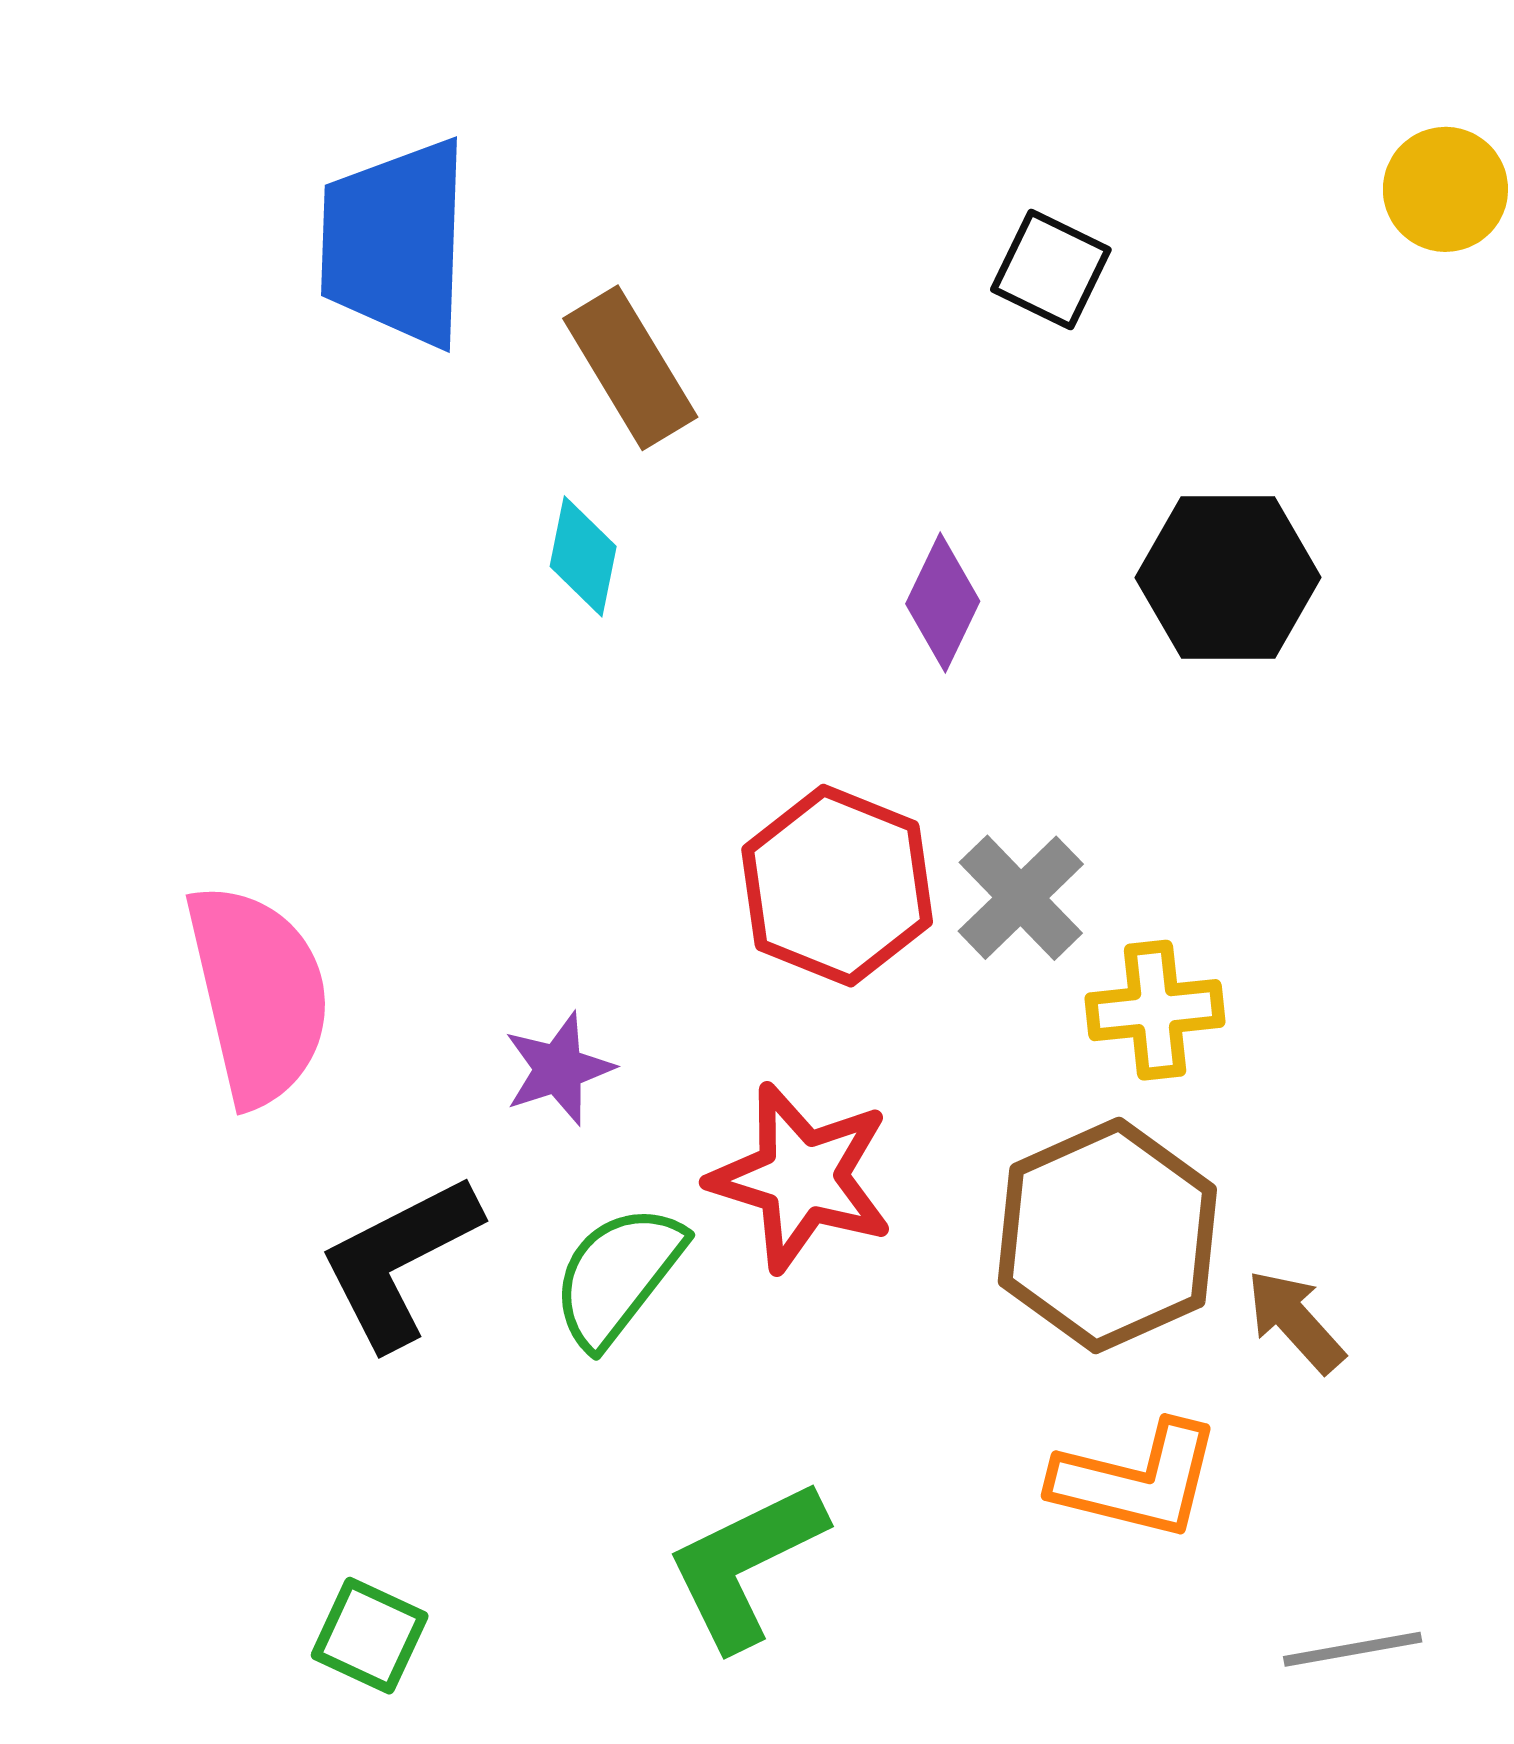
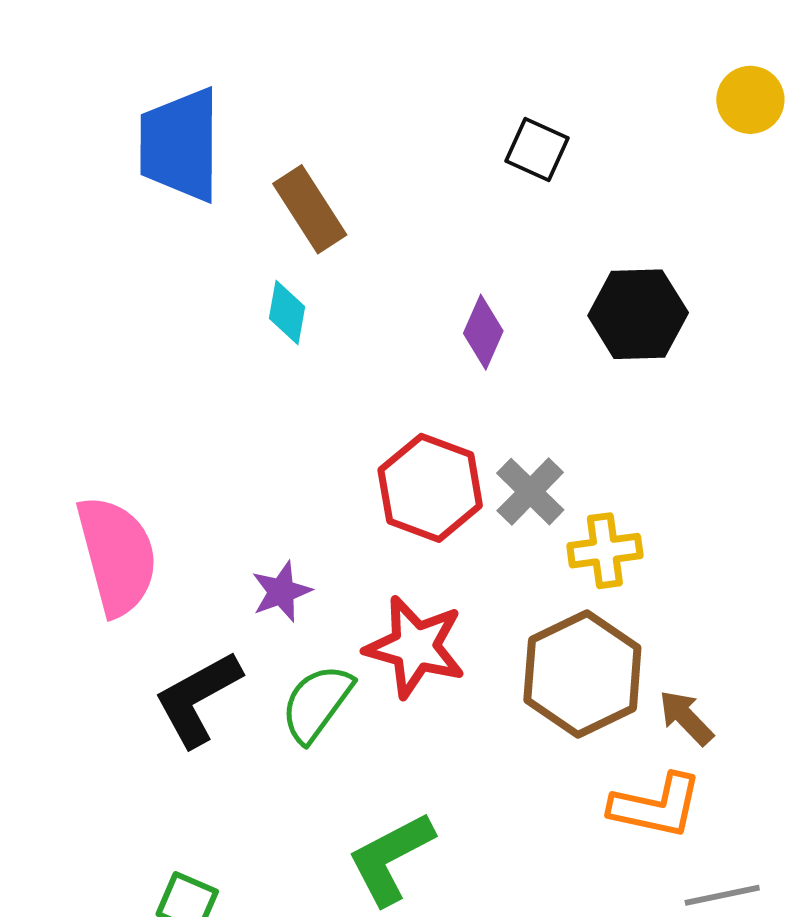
orange L-shape: (1137, 1480) -> (656, 806), moved

